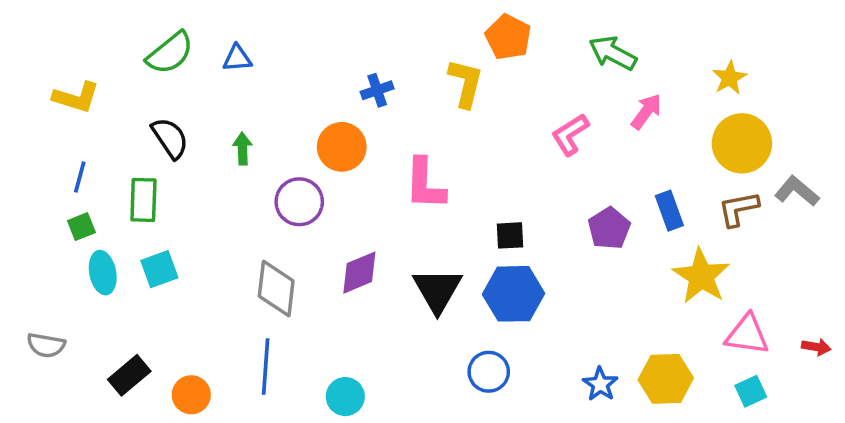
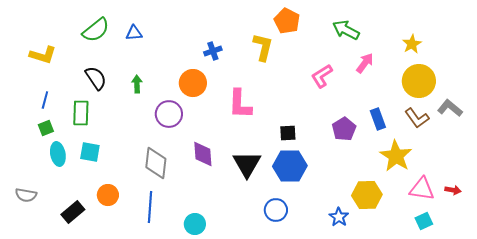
brown L-shape: (738, 209) -> (417, 118), turned -115
cyan square: (159, 269) -> (90, 152), turned 30
purple diamond: (359, 273) -> (203, 154), turned -72
red arrow: (816, 347) -> (453, 190), moved
yellow hexagon: (666, 379) -> (367, 195), moved
orange circle: (191, 395) -> (108, 195), moved

